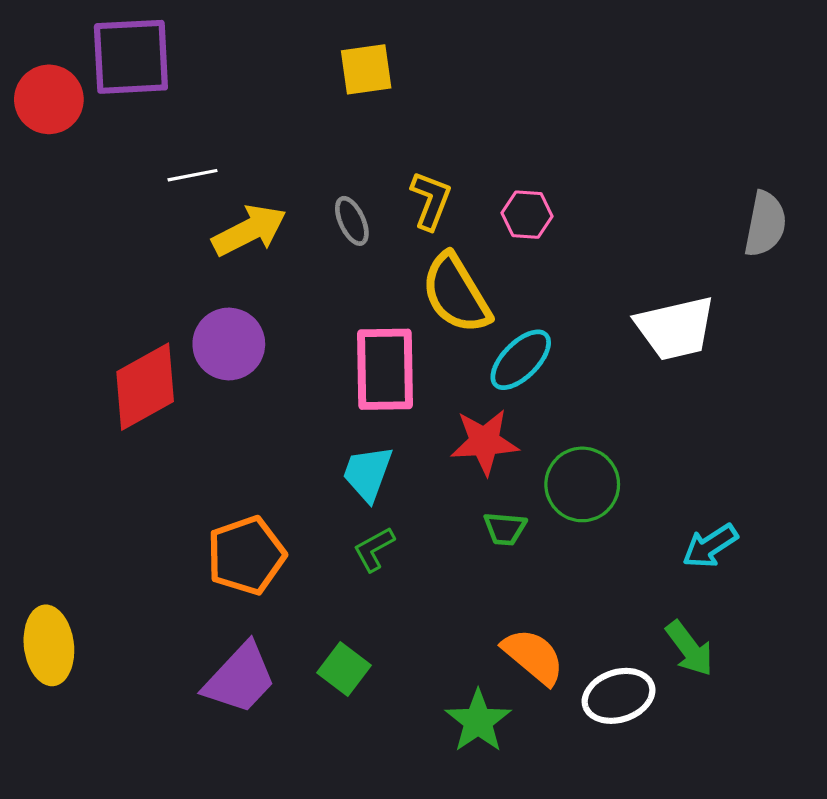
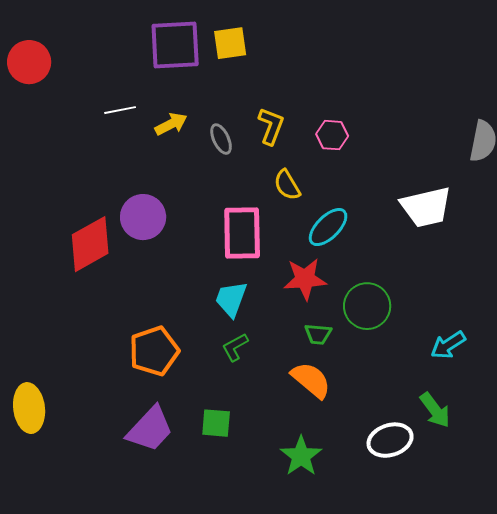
purple square: (131, 57) -> (175, 45), moved
yellow arrow: (249, 230) -> (171, 124), moved, size x0.7
yellow semicircle: (456, 293) -> (287, 185), size x0.6
orange semicircle: (533, 656) -> (311, 380), moved
green square: (344, 669) -> (216, 423), turned -32

